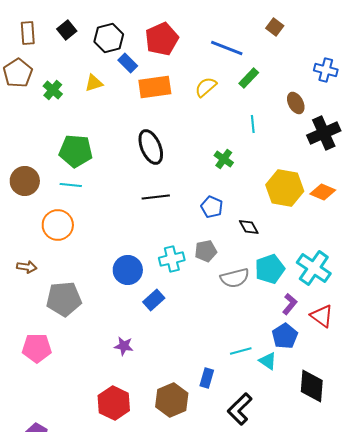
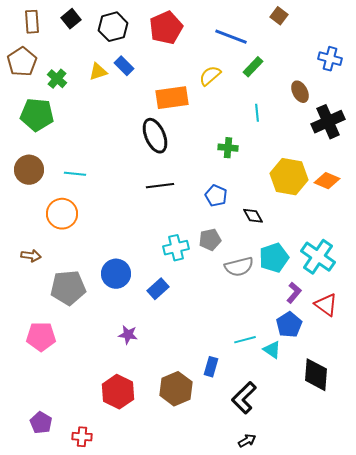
blue rectangle: (128, 63) -> (124, 66), moved
orange rectangle: (155, 87) -> (172, 98), moved
green pentagon: (76, 151) -> (37, 115), moved
green cross: (224, 159) -> (228, 148), turned -30
blue circle: (128, 270) -> (116, 274), moved

